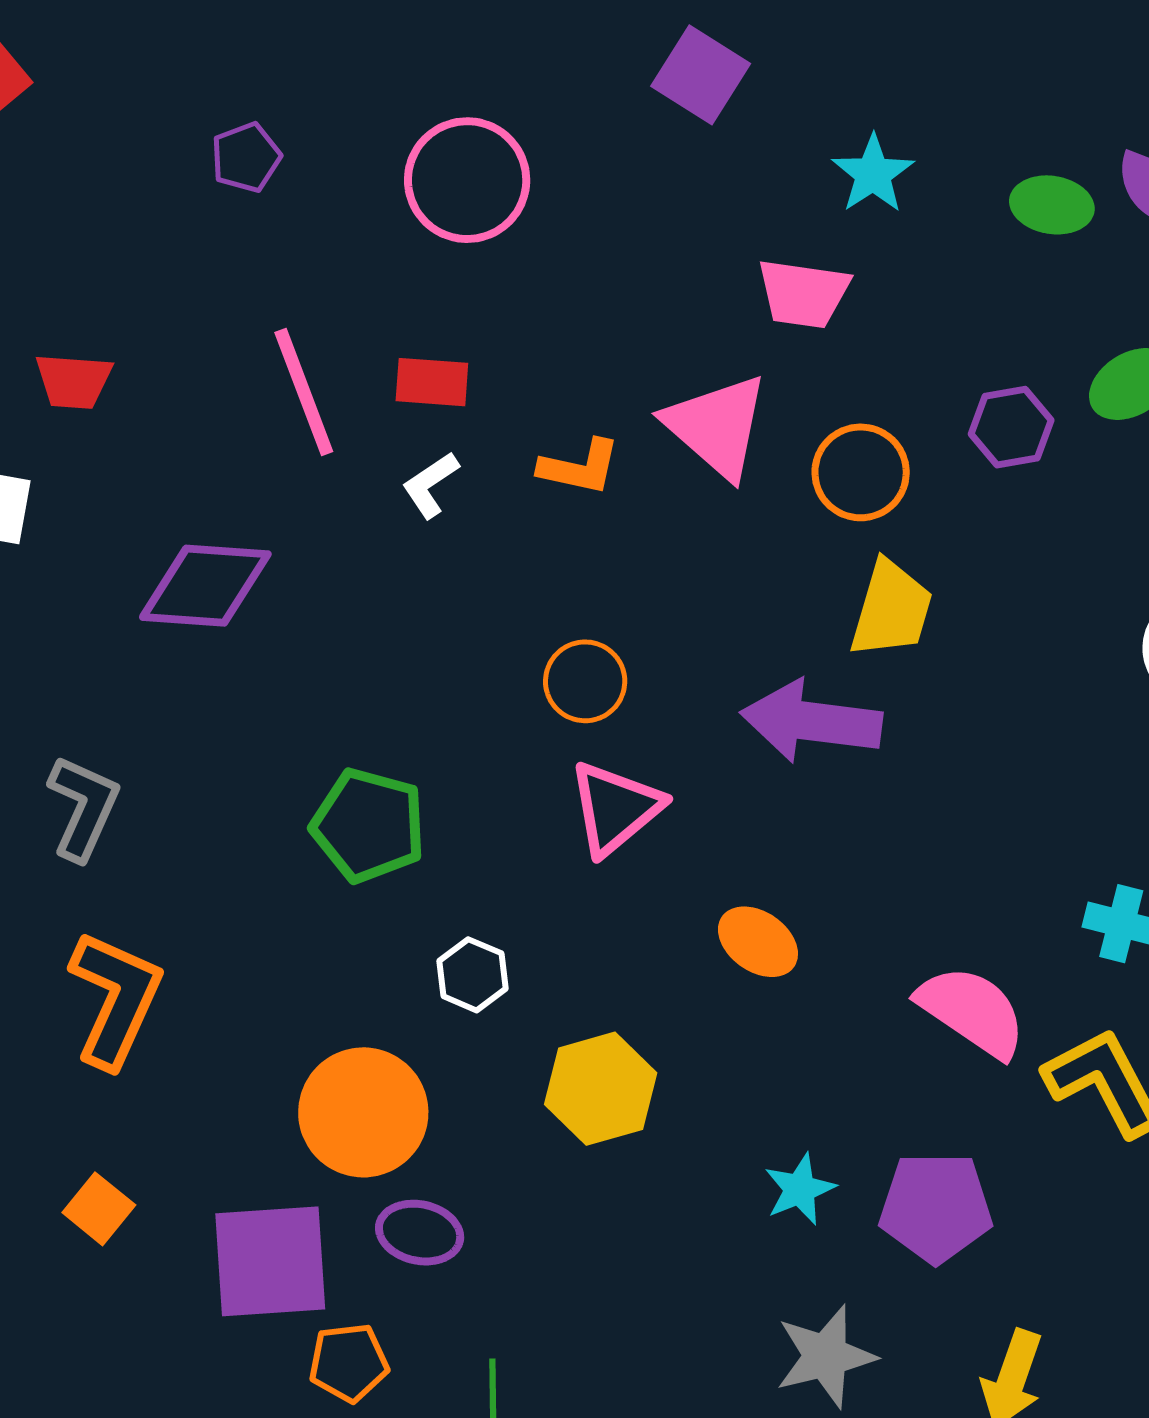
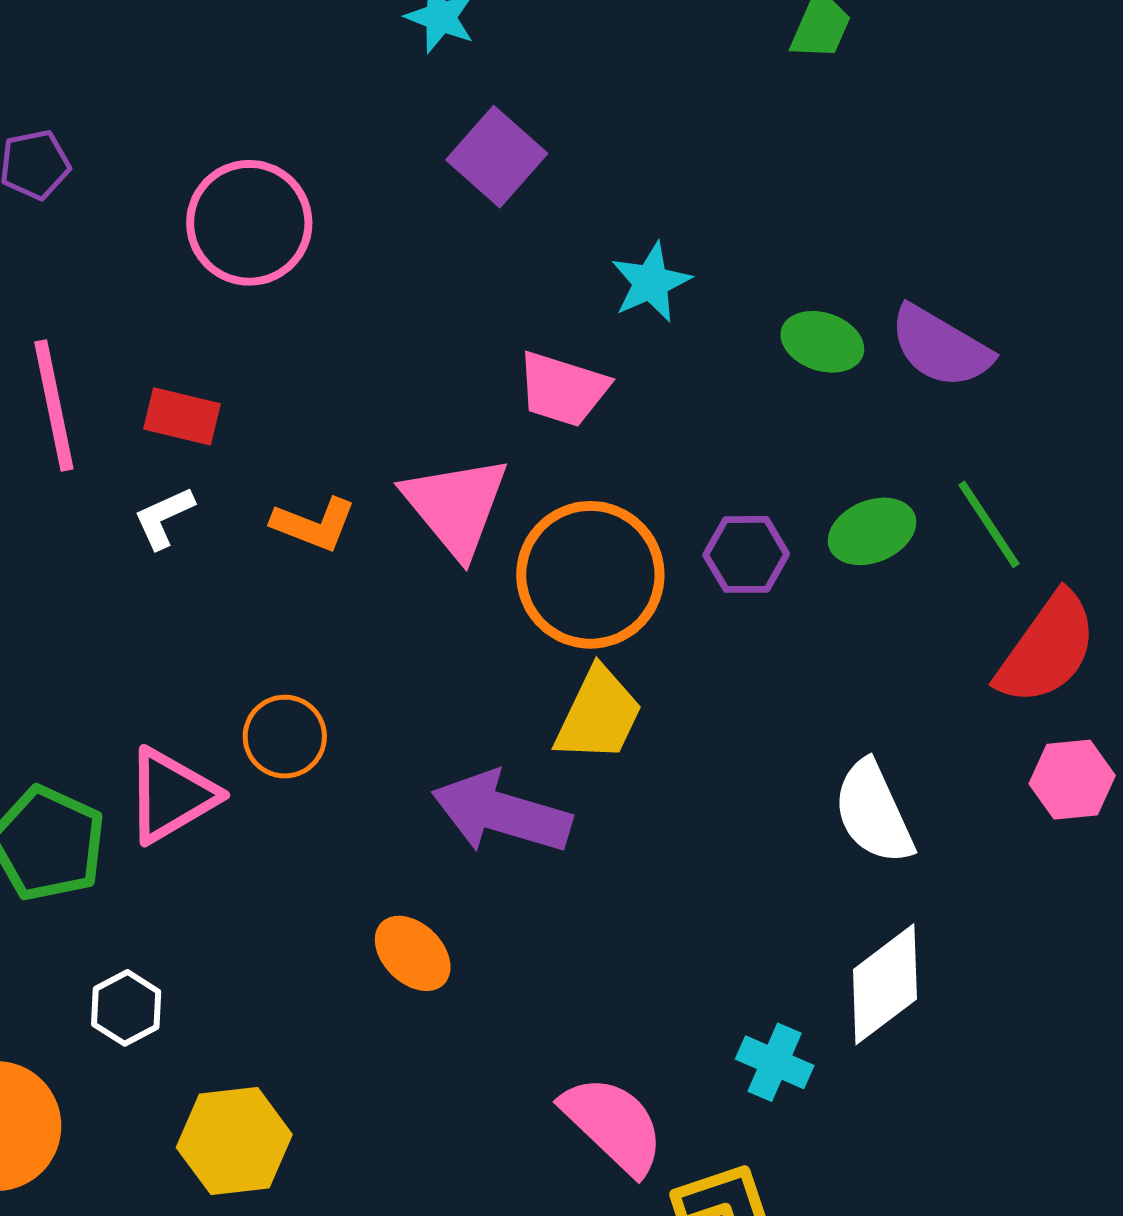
orange circle: (861, 472) -> (590, 575), size x1.5
pink triangle: (615, 808) -> (171, 796), moved
orange ellipse: (758, 942) -> (413, 953), moved

